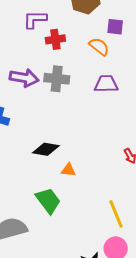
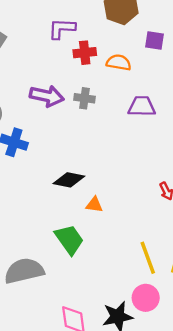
orange semicircle: (99, 46) -> (119, 62), moved, turned -30
gray cross: (57, 79) -> (85, 98), size x0.7

